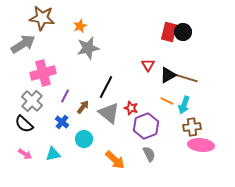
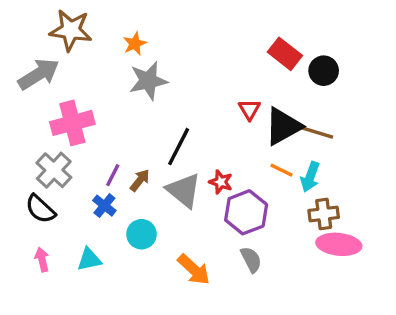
red rectangle: (169, 32) -> (285, 54), turned -66
black circle: (183, 32) -> (324, 71), moved
black triangle: (168, 75) -> (283, 126), size x1.4
purple line: (65, 96) -> (113, 175), moved
pink arrow: (25, 154) -> (42, 260), turned -136

